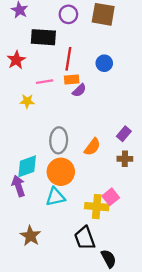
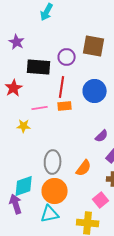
purple circle: (68, 14) -> (67, 57), moved
blue circle: (104, 63) -> (95, 91), size x1.5
purple semicircle: (79, 90) -> (102, 136), moved
pink square: (111, 197) -> (101, 200), moved

